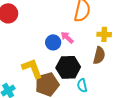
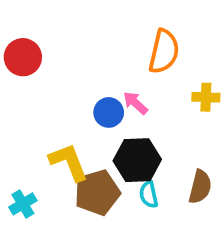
brown semicircle: (99, 55) -> (200, 187), moved
cyan semicircle: (82, 85) -> (149, 194), moved

